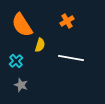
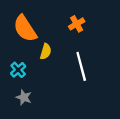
white line: (71, 58) -> (81, 66), turned 65

